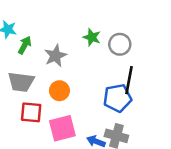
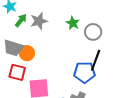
gray star: (55, 56) -> (39, 21), moved
orange circle: (59, 91) -> (27, 53), moved

